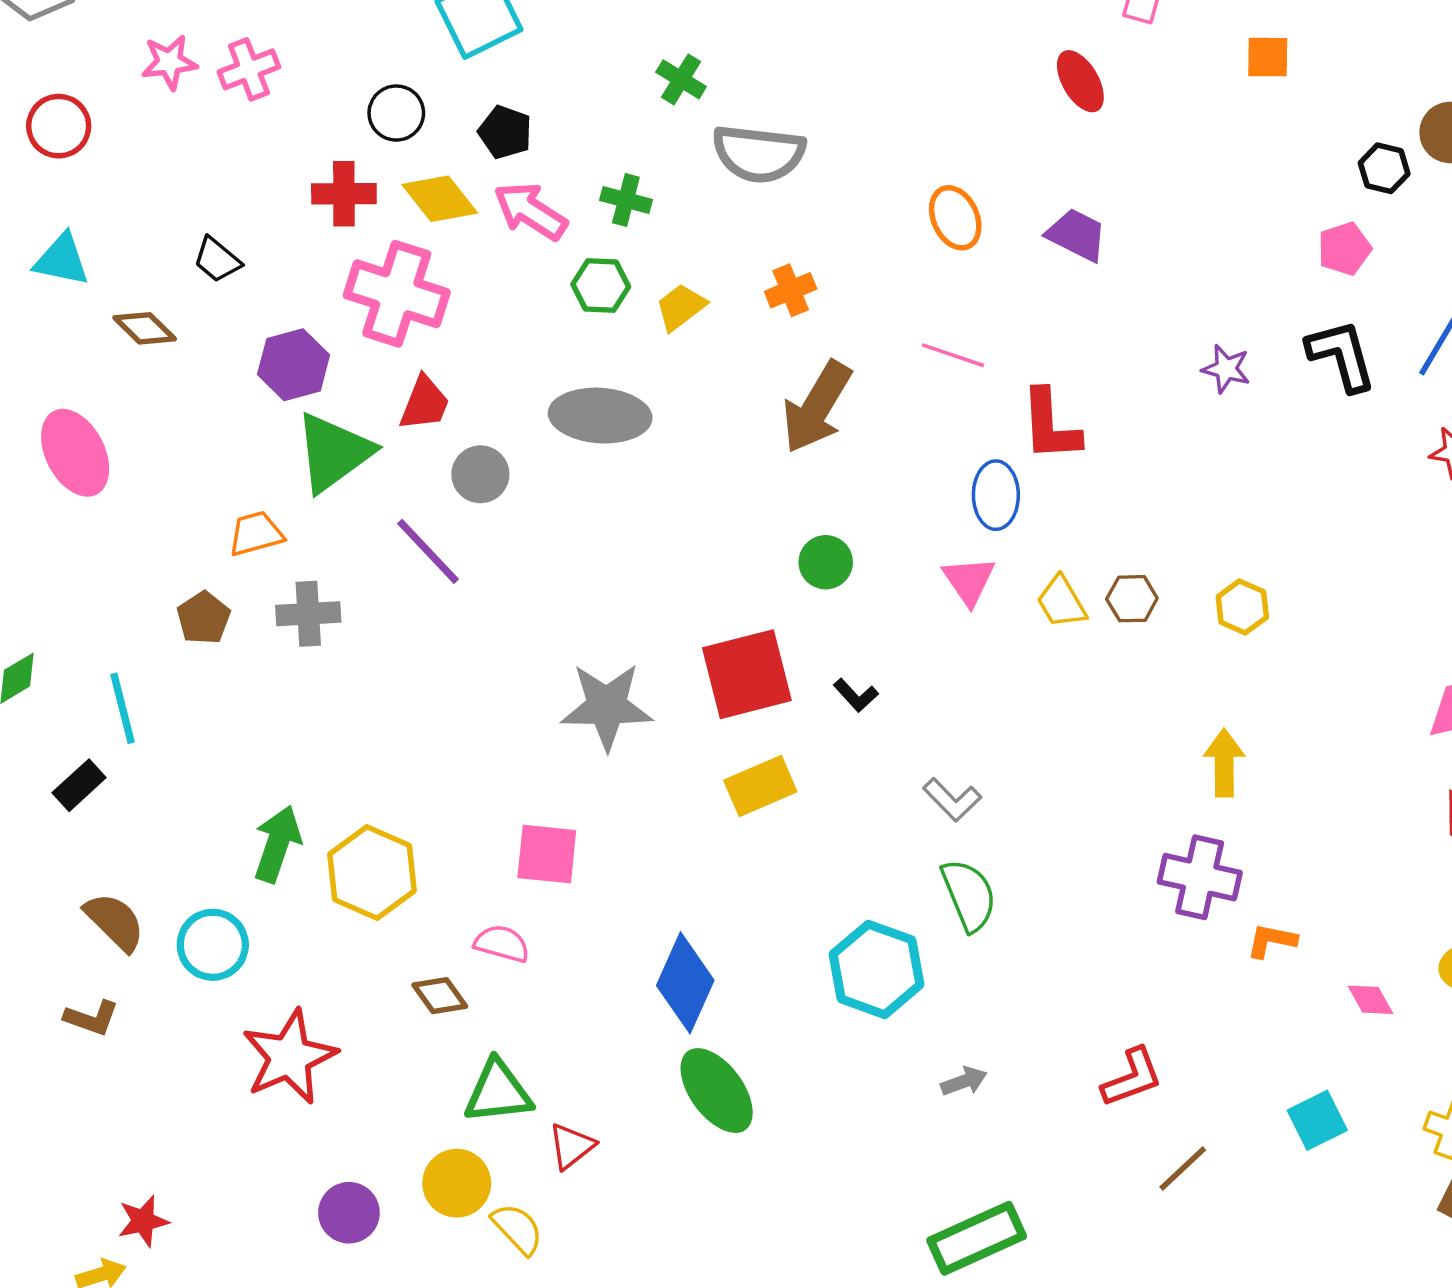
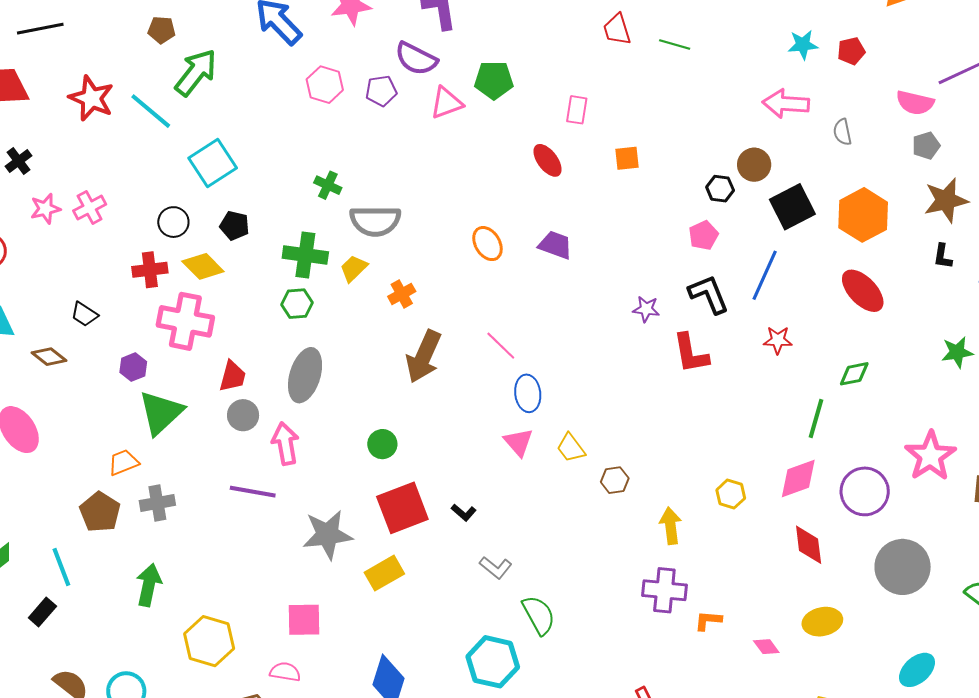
orange square: (1268, 57) -> (627, 158), moved
green cross: (626, 200) -> (305, 255), size x1.6
pink arrow: (530, 211) -> (285, 444), moved, turned 54
yellow trapezoid: (681, 307) -> (354, 268), moved
pink line: (953, 355) -> (501, 346), moved, turned 32
purple hexagon: (294, 365) -> (133, 367), size x0.7
red trapezoid: (425, 403) -> (232, 376), moved
gray ellipse: (600, 416) -> (305, 375), turned -70
red L-shape: (1050, 425) -> (691, 353), moved
purple line: (428, 551) -> (253, 492), moved, turned -30
green circle: (826, 562) -> (382, 444), moved
brown hexagon: (1132, 599) -> (615, 480), moved
yellow hexagon: (1242, 607) -> (731, 494), moved
brown pentagon: (204, 618) -> (100, 512), size x1.4
yellow rectangle: (760, 786) -> (384, 573), moved
gray L-shape: (952, 800) -> (496, 568), moved
green arrow: (277, 844) -> (149, 585), moved

